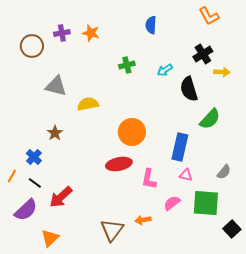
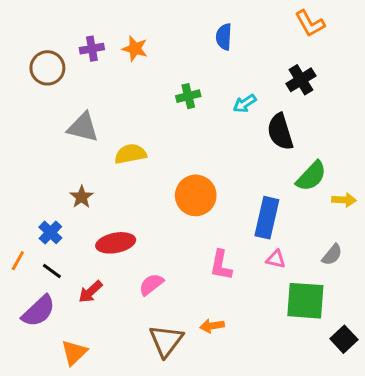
yellow arrow: (222, 72) -> (344, 200), moved
red ellipse: (119, 164) -> (116, 243), moved
red arrow: (61, 197) -> (90, 292), size x0.7
pink semicircle: (172, 203) -> (151, 284), moved

